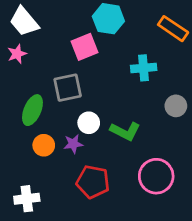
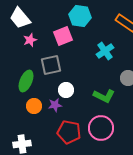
pink star: (17, 54) -> (30, 40), moved
cyan cross: (144, 68) -> (105, 51), turned -30
green L-shape: (125, 131) -> (104, 96), moved
pink circle: (156, 176) -> (101, 128), moved

